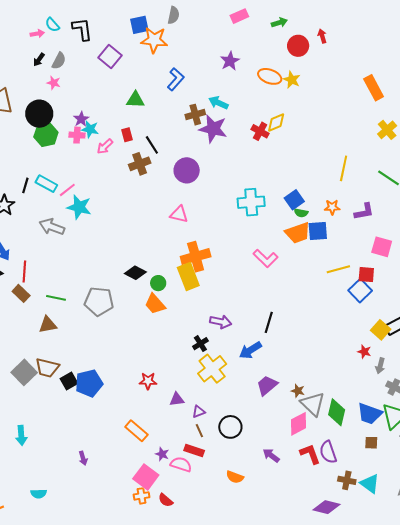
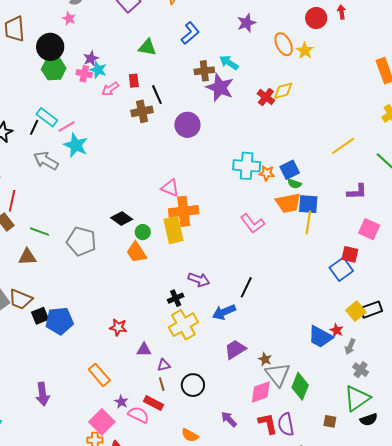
orange ellipse: (270, 76) -> (284, 44), turned 35
yellow line: (344, 168) -> (343, 146), turned 35
black line: (25, 185) -> (34, 127), moved
orange star: (332, 207) -> (267, 173), moved
pink triangle: (179, 214) -> (170, 188), moved
yellow line: (338, 269) -> (308, 222), moved, turned -75
blue trapezoid: (370, 414) -> (320, 337), moved
purple arrow: (83, 458) -> (43, 394), size x1.6

